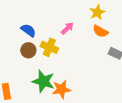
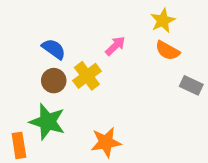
yellow cross: (49, 47) -> (87, 76), turned 30
green star: (43, 81) -> (47, 122), moved

